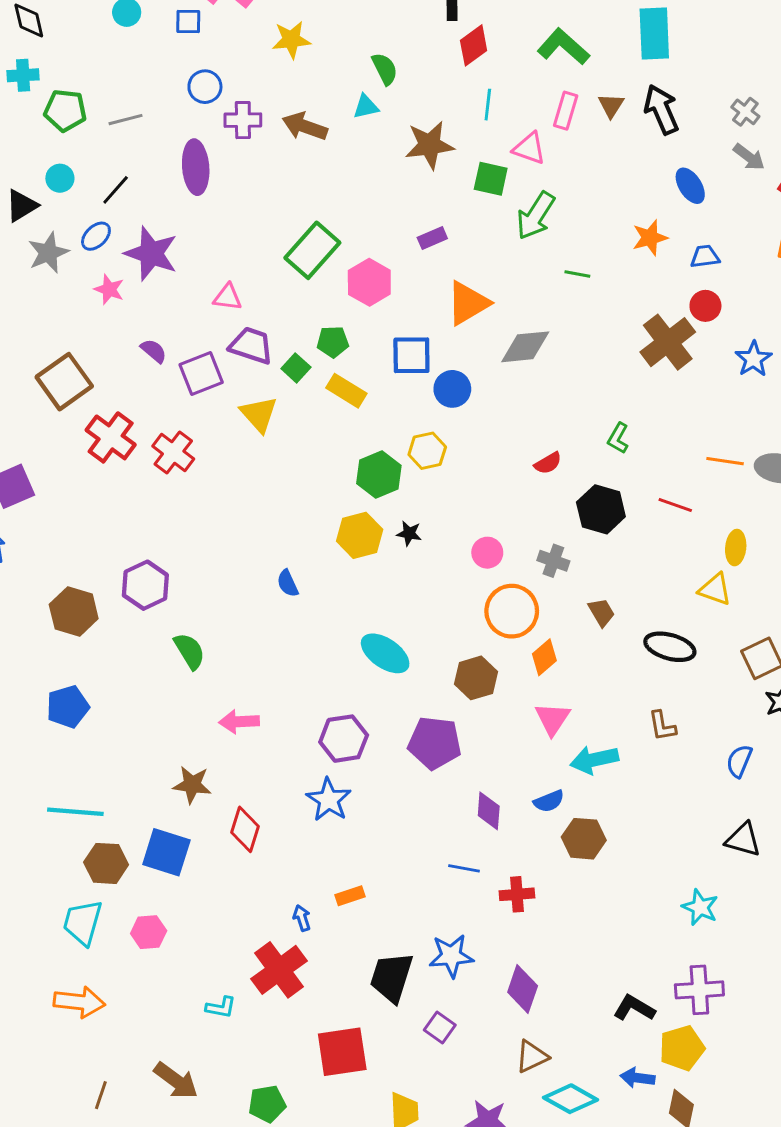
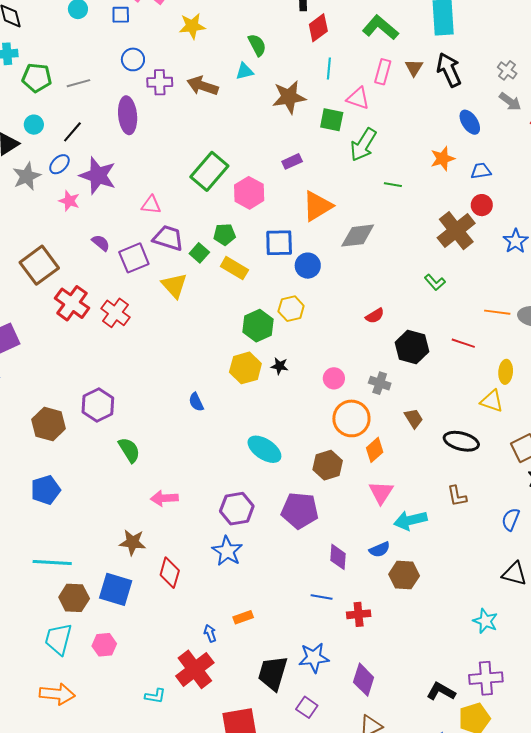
green L-shape: (618, 438) -> (435, 282), moved, turned -70

